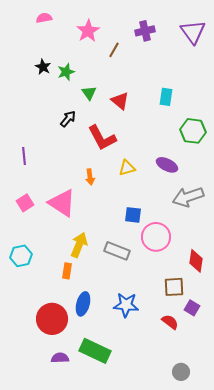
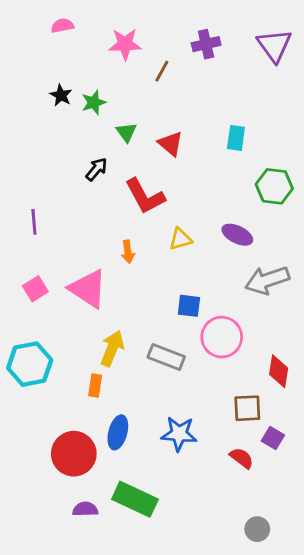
pink star: (88, 31) -> (125, 44), turned 30
cyan hexagon: (21, 256) -> (30, 364), size x1.4

